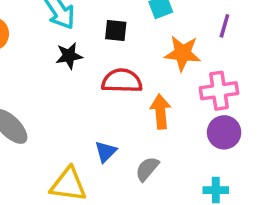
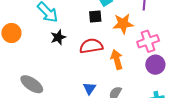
black square: (116, 31) -> (95, 16), moved

